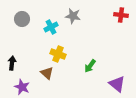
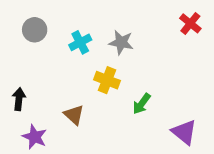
red cross: (121, 15) -> (190, 23), turned 32
gray star: (73, 16) -> (121, 42), moved
yellow cross: (58, 54) -> (107, 80), moved

